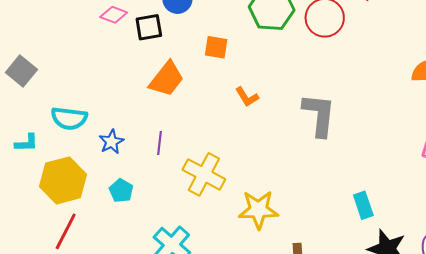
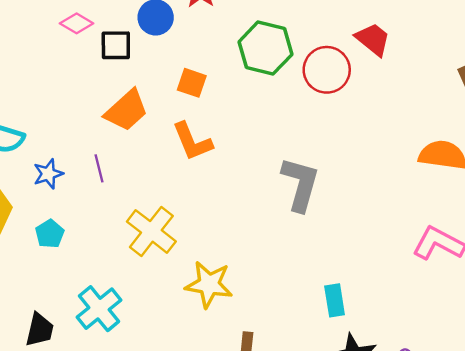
orange L-shape: (247, 97) -> (192, 141), moved, size x1.5
purple line: (159, 143) -> (99, 168), moved, turned -30

